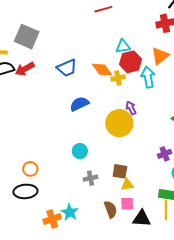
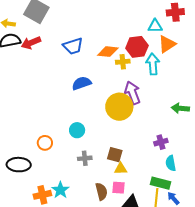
cyan triangle: (123, 46) -> (155, 26), moved
orange diamond: (102, 70) -> (108, 52), turned -55
purple arrow: (131, 108) -> (132, 93), size x1.6
orange circle: (30, 169) -> (45, 143), moved

